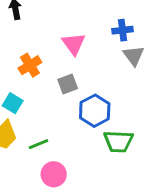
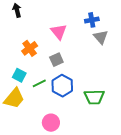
blue hexagon: (95, 111) -> (62, 86), moved
green line: (39, 144) -> (39, 83), moved

